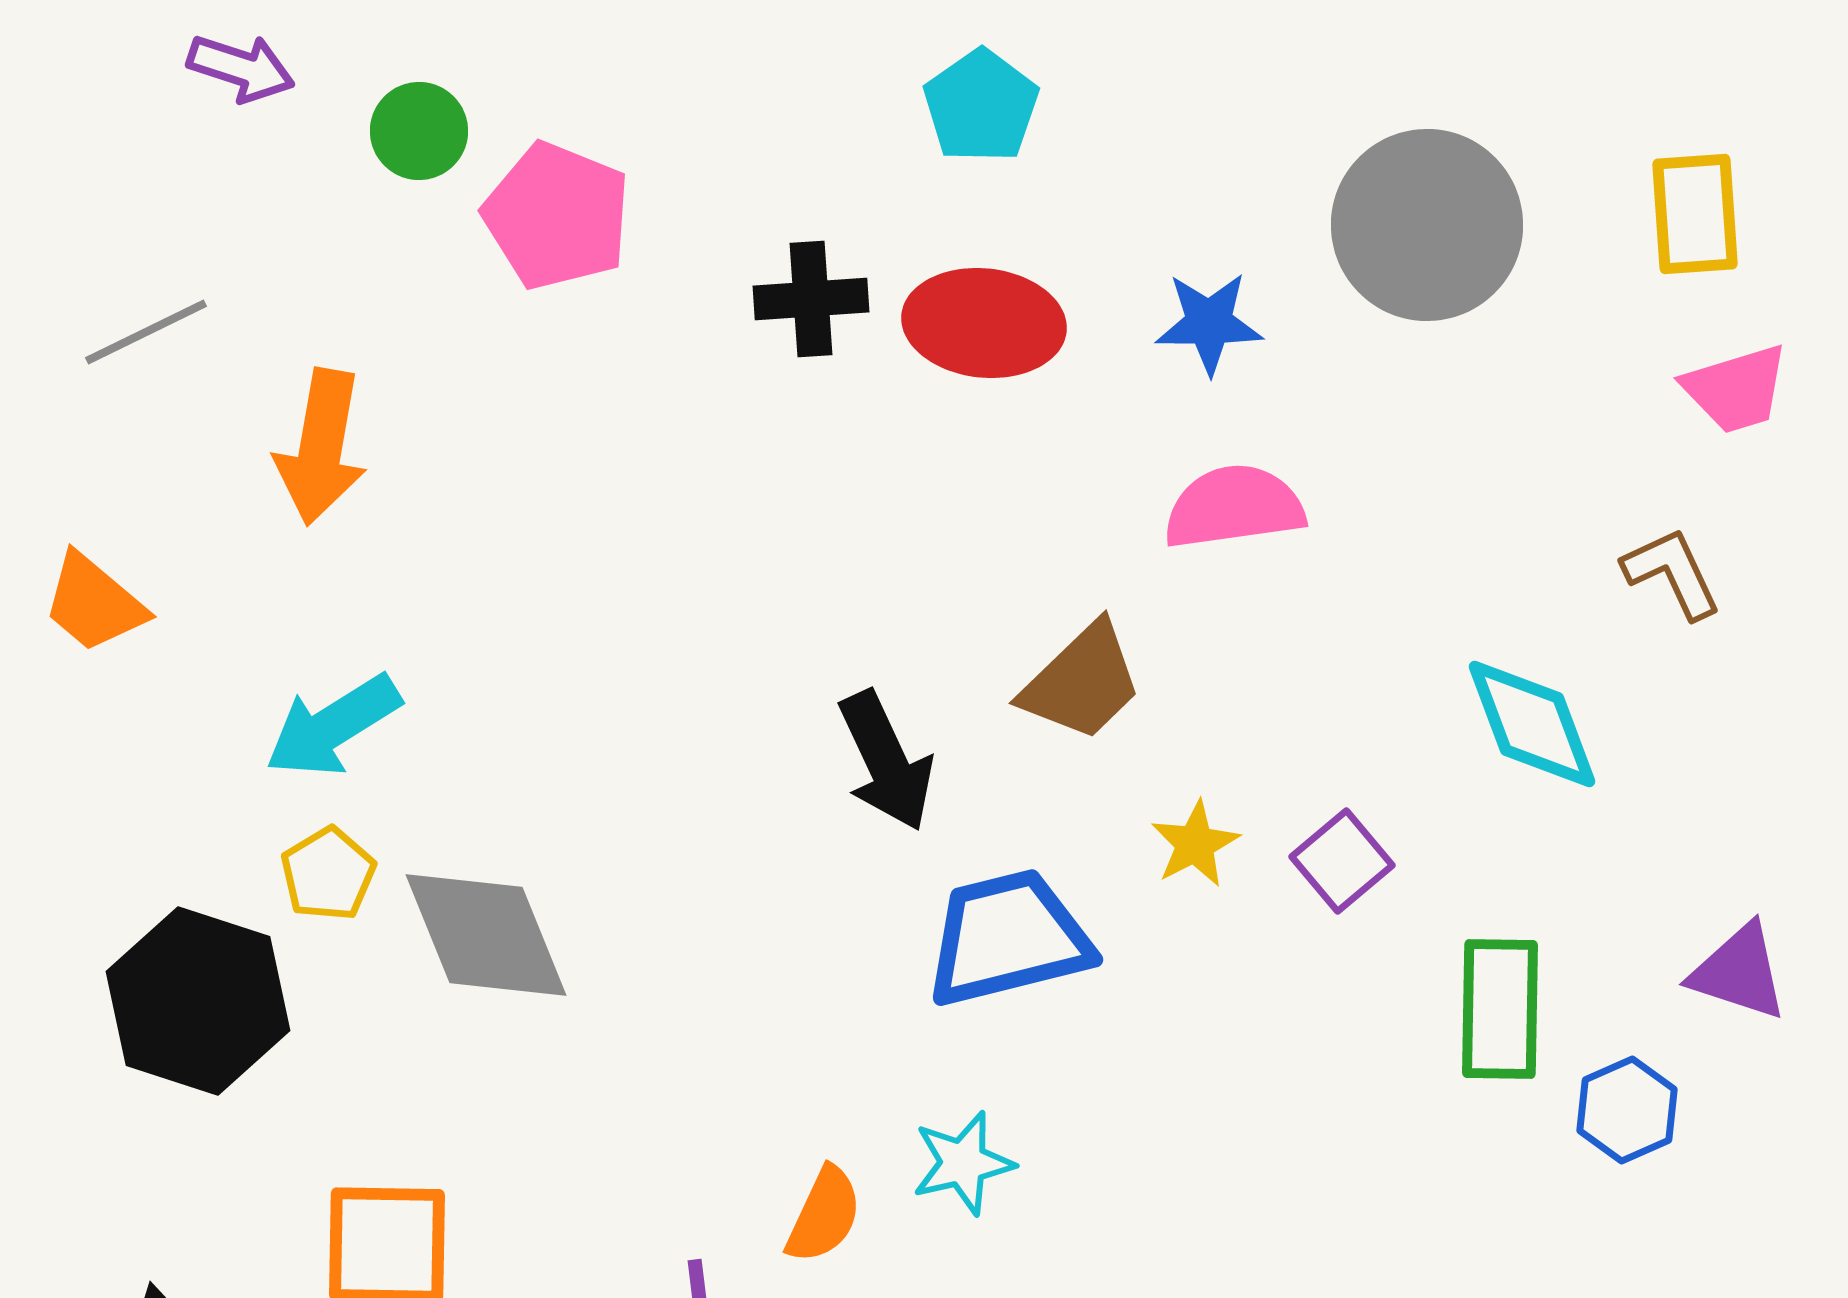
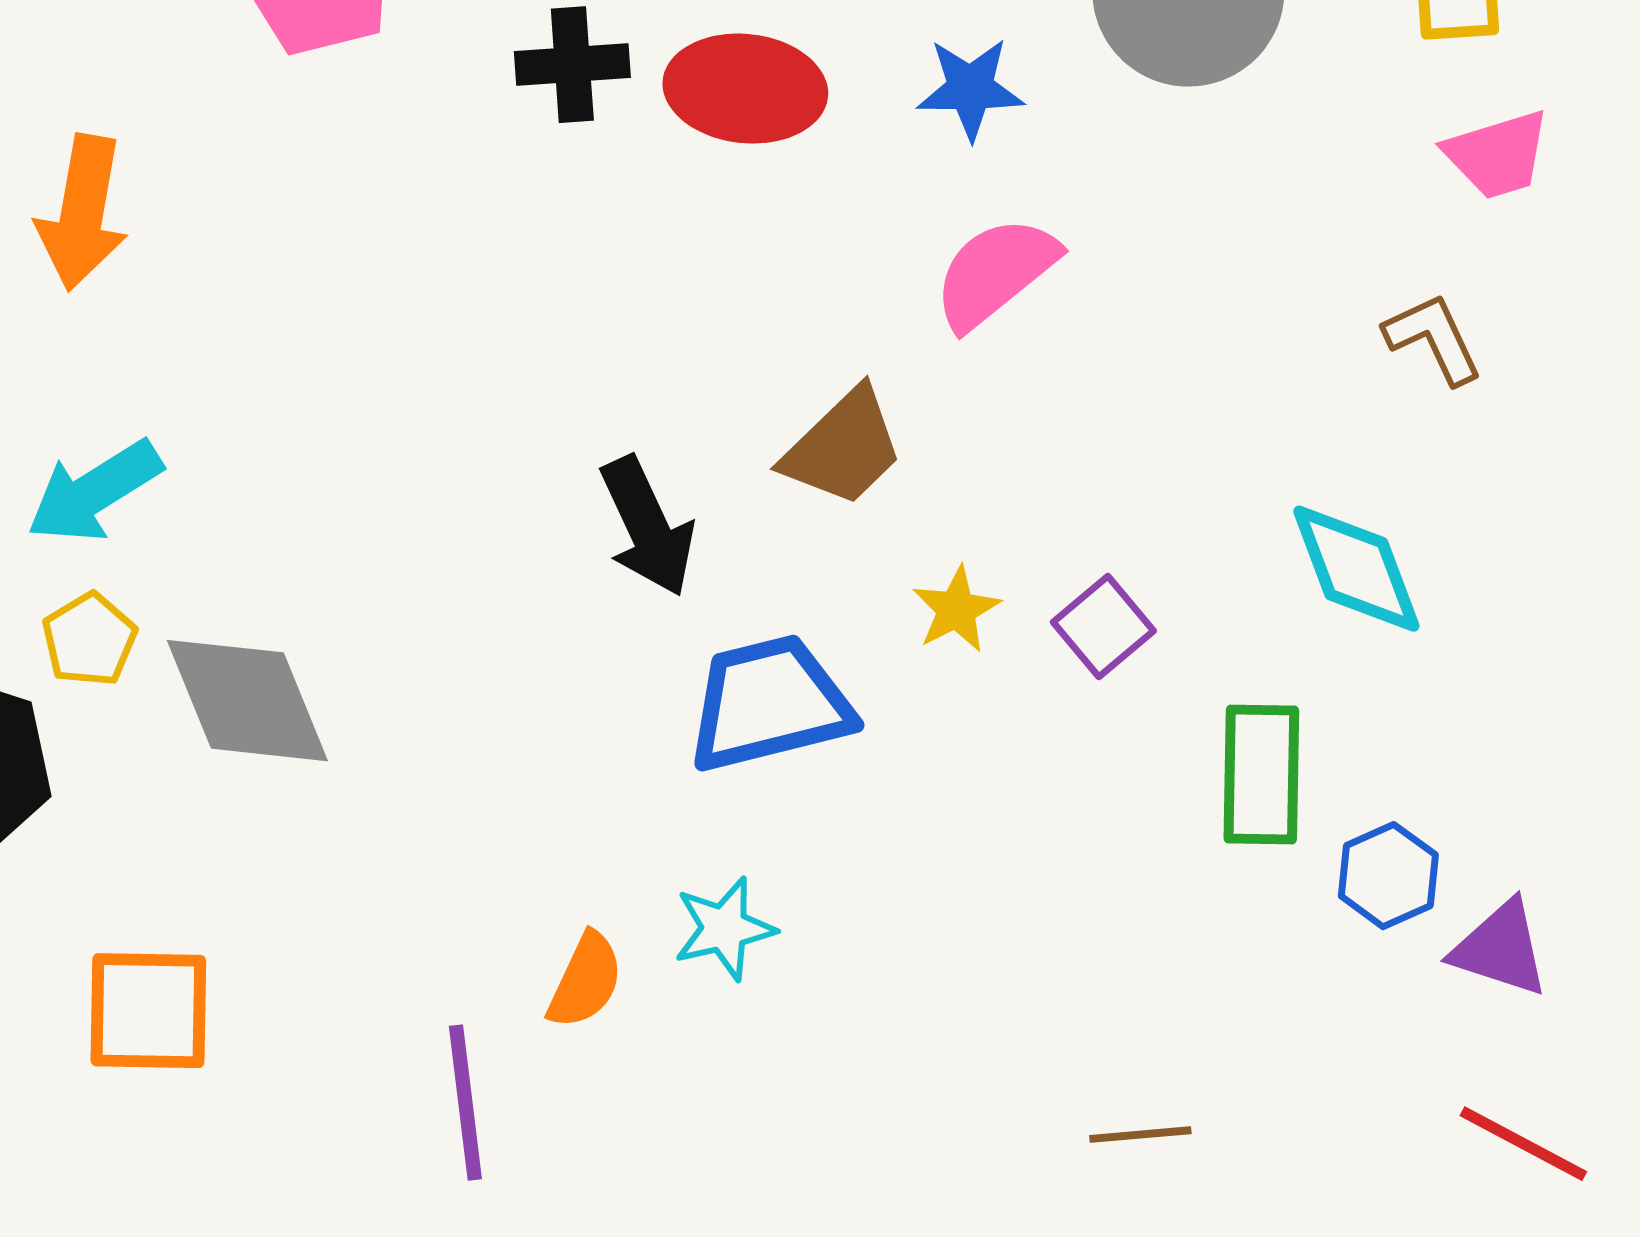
pink semicircle: (1234, 507) -> (995, 273), turned -31
cyan diamond: (1532, 724) -> (1356, 569), moved
purple triangle: (1739, 972) -> (1500, 949), moved

